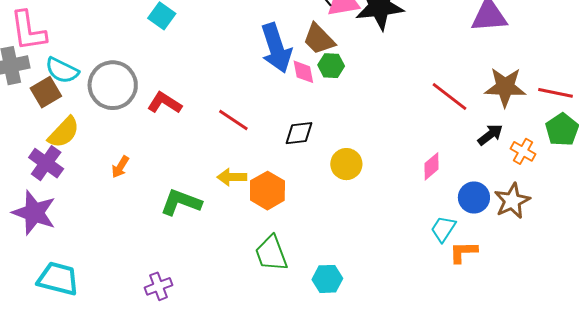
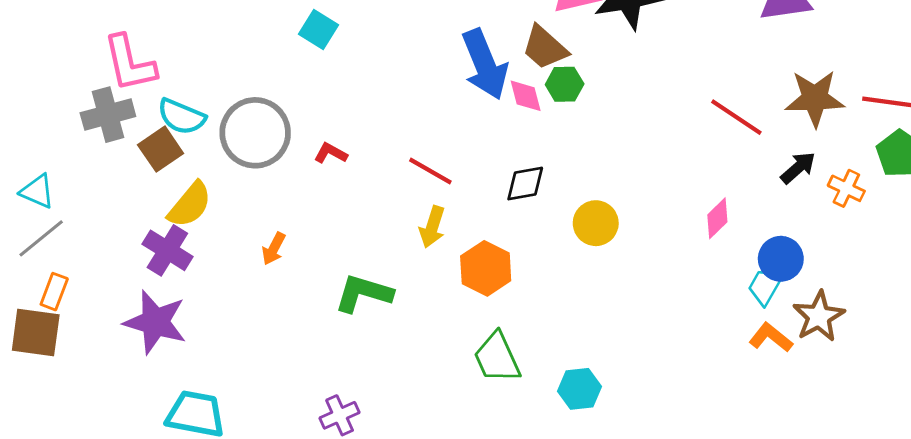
red L-shape: (165, 103) -> (331, 153), size x0.7
yellow arrow: (232, 177) -> (432, 227), moved, turned -68
brown star: (512, 201) -> (819, 316), moved
cyan trapezoid: (443, 229) -> (765, 286), moved
orange L-shape: (463, 252) -> (771, 338), turned 44

